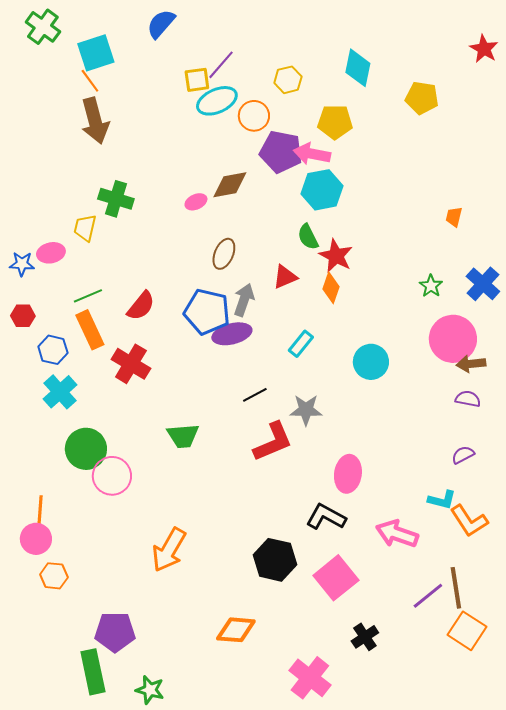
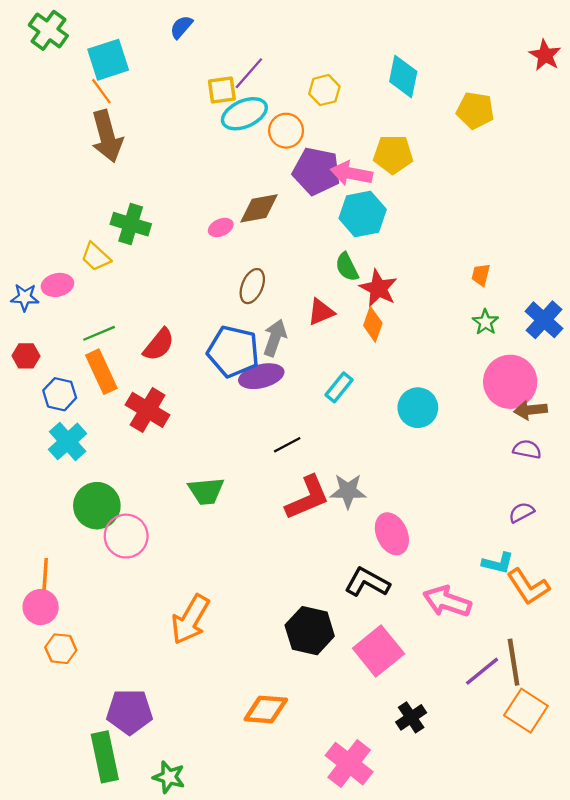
blue semicircle: (161, 24) -> (181, 27), size x0.7
yellow pentagon: (335, 122) -> (393, 154), moved
orange trapezoid: (454, 217) -> (481, 275), moved
yellow trapezoid: (85, 228) -> (96, 257), turned -60
gray star: (306, 410) -> (348, 491), moved
pink ellipse: (348, 474) -> (392, 534), turned -33

